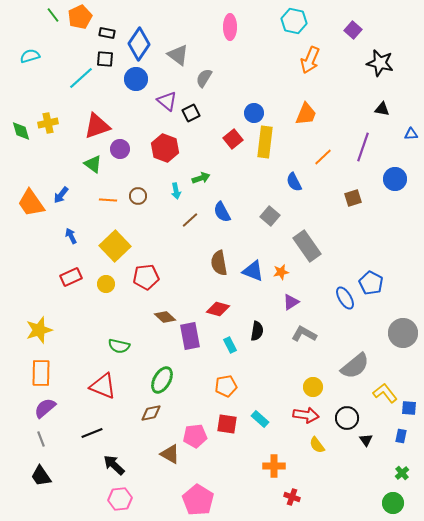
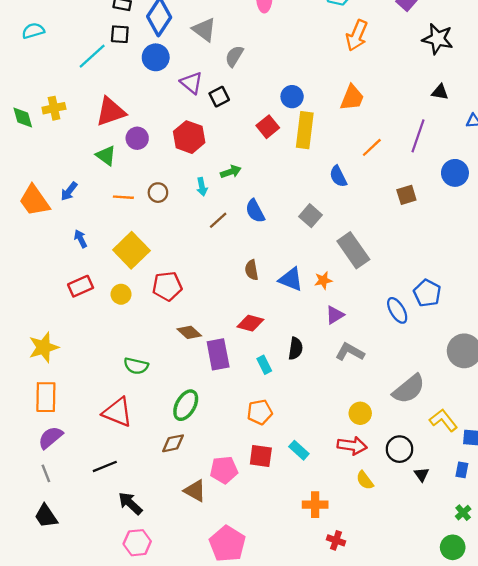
brown semicircle: (219, 263) -> (252, 270), size x0.7

